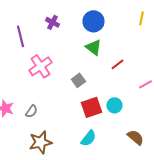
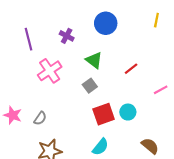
purple cross: (52, 22) -> (67, 36), moved
green triangle: (93, 47) -> (94, 60), moved

